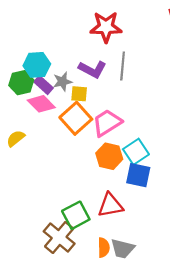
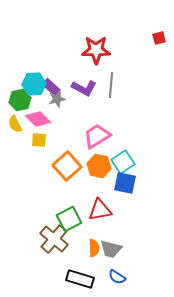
purple rectangle: (44, 85) -> (51, 87), moved
yellow square: (79, 94) -> (39, 140), moved
orange square: (76, 118) -> (67, 166), moved
yellow semicircle: (16, 138) -> (15, 124), moved, turned -78

